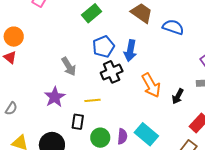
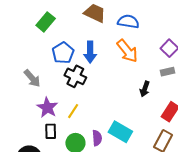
black cross: (112, 72) -> (75, 76), turned -30
orange arrow: (151, 85) -> (127, 51), moved
purple star: (55, 97) -> (47, 108), moved
yellow line: (93, 100) -> (73, 111), moved, turned -42

